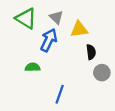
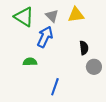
yellow triangle: (79, 29) -> (76, 15), moved

